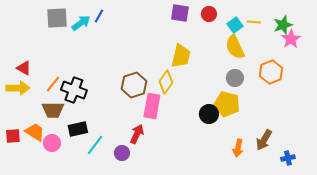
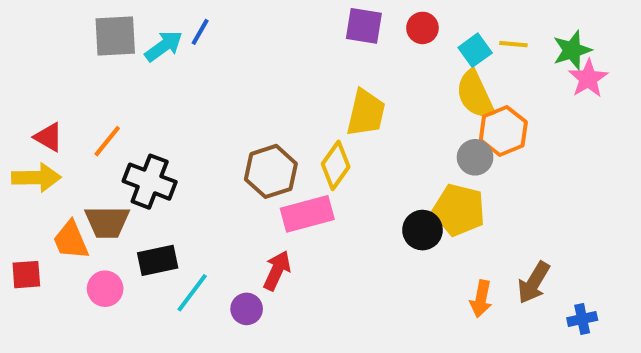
orange hexagon: (271, 72) -> (503, 131), moved
orange line: (53, 84) -> (107, 141), moved
pink rectangle: (152, 106) -> (307, 214), turned 65
orange trapezoid: (35, 132) -> (71, 240), moved, turned -145

